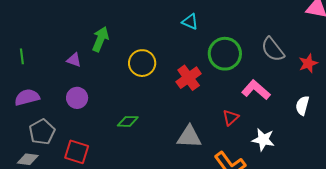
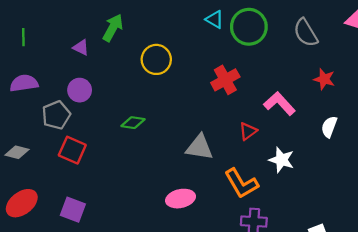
gray semicircle: (273, 49) -> (306, 33), moved
green circle: (225, 54) -> (249, 27), moved
red star: (308, 63) -> (324, 79), moved, turned 30
red cross: (189, 78) -> (225, 80), moved
gray pentagon: (42, 132) -> (56, 115), moved

